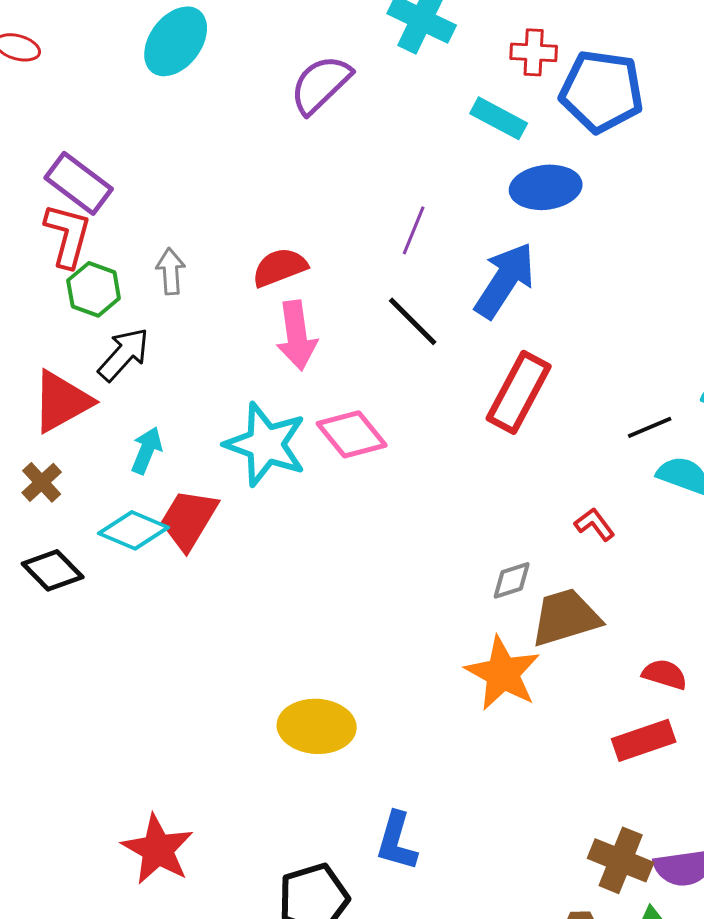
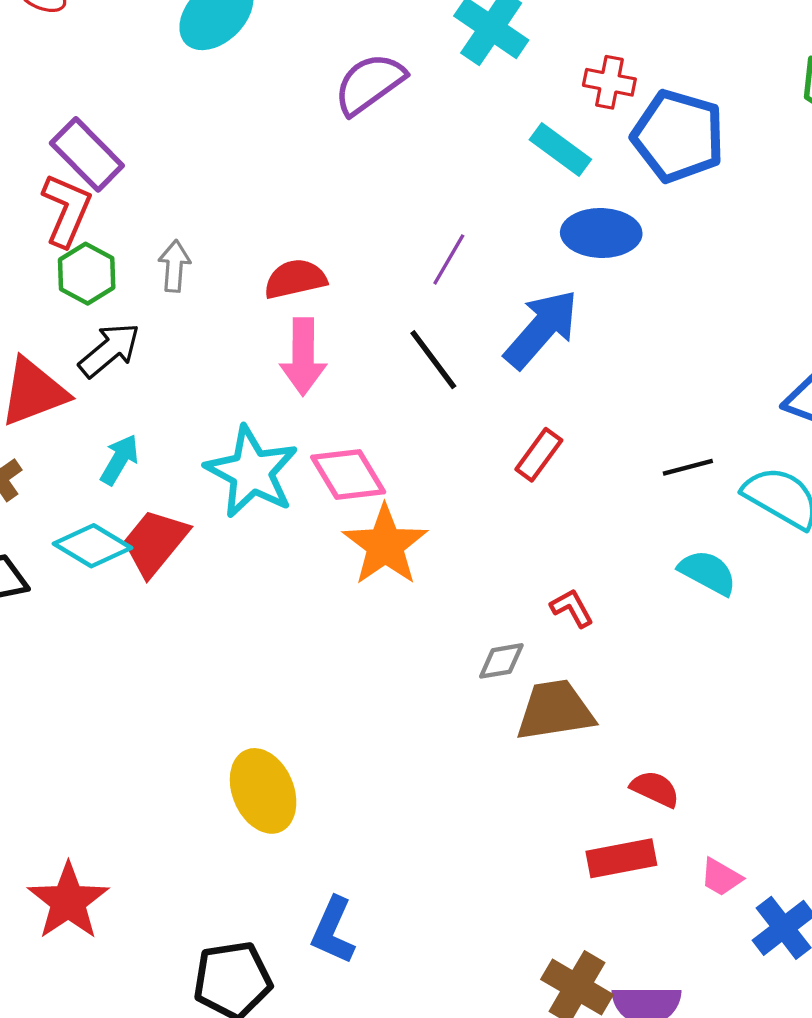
red rectangle: (519, 392) -> (539, 455), size x0.6
black line: (650, 427) -> (688, 467), moved
red L-shape: (595, 524) -> (572, 608), moved
orange star: (503, 673) -> (385, 545), moved
yellow ellipse: (317, 726) -> (263, 791), turned 56

